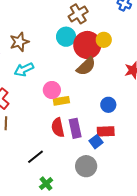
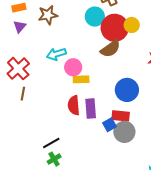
cyan arrow: (24, 69) -> (56, 54), moved
blue circle: (108, 105) -> (127, 90), size x1.5
black line: (35, 157) -> (51, 143), moved
gray circle: (86, 166) -> (124, 132), moved

